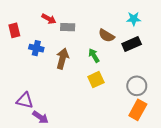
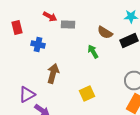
brown arrow: (62, 59) -> (53, 74), moved
yellow square: (96, 80) -> (87, 94), moved
purple triangle: (25, 100) -> (27, 94), turned -42

